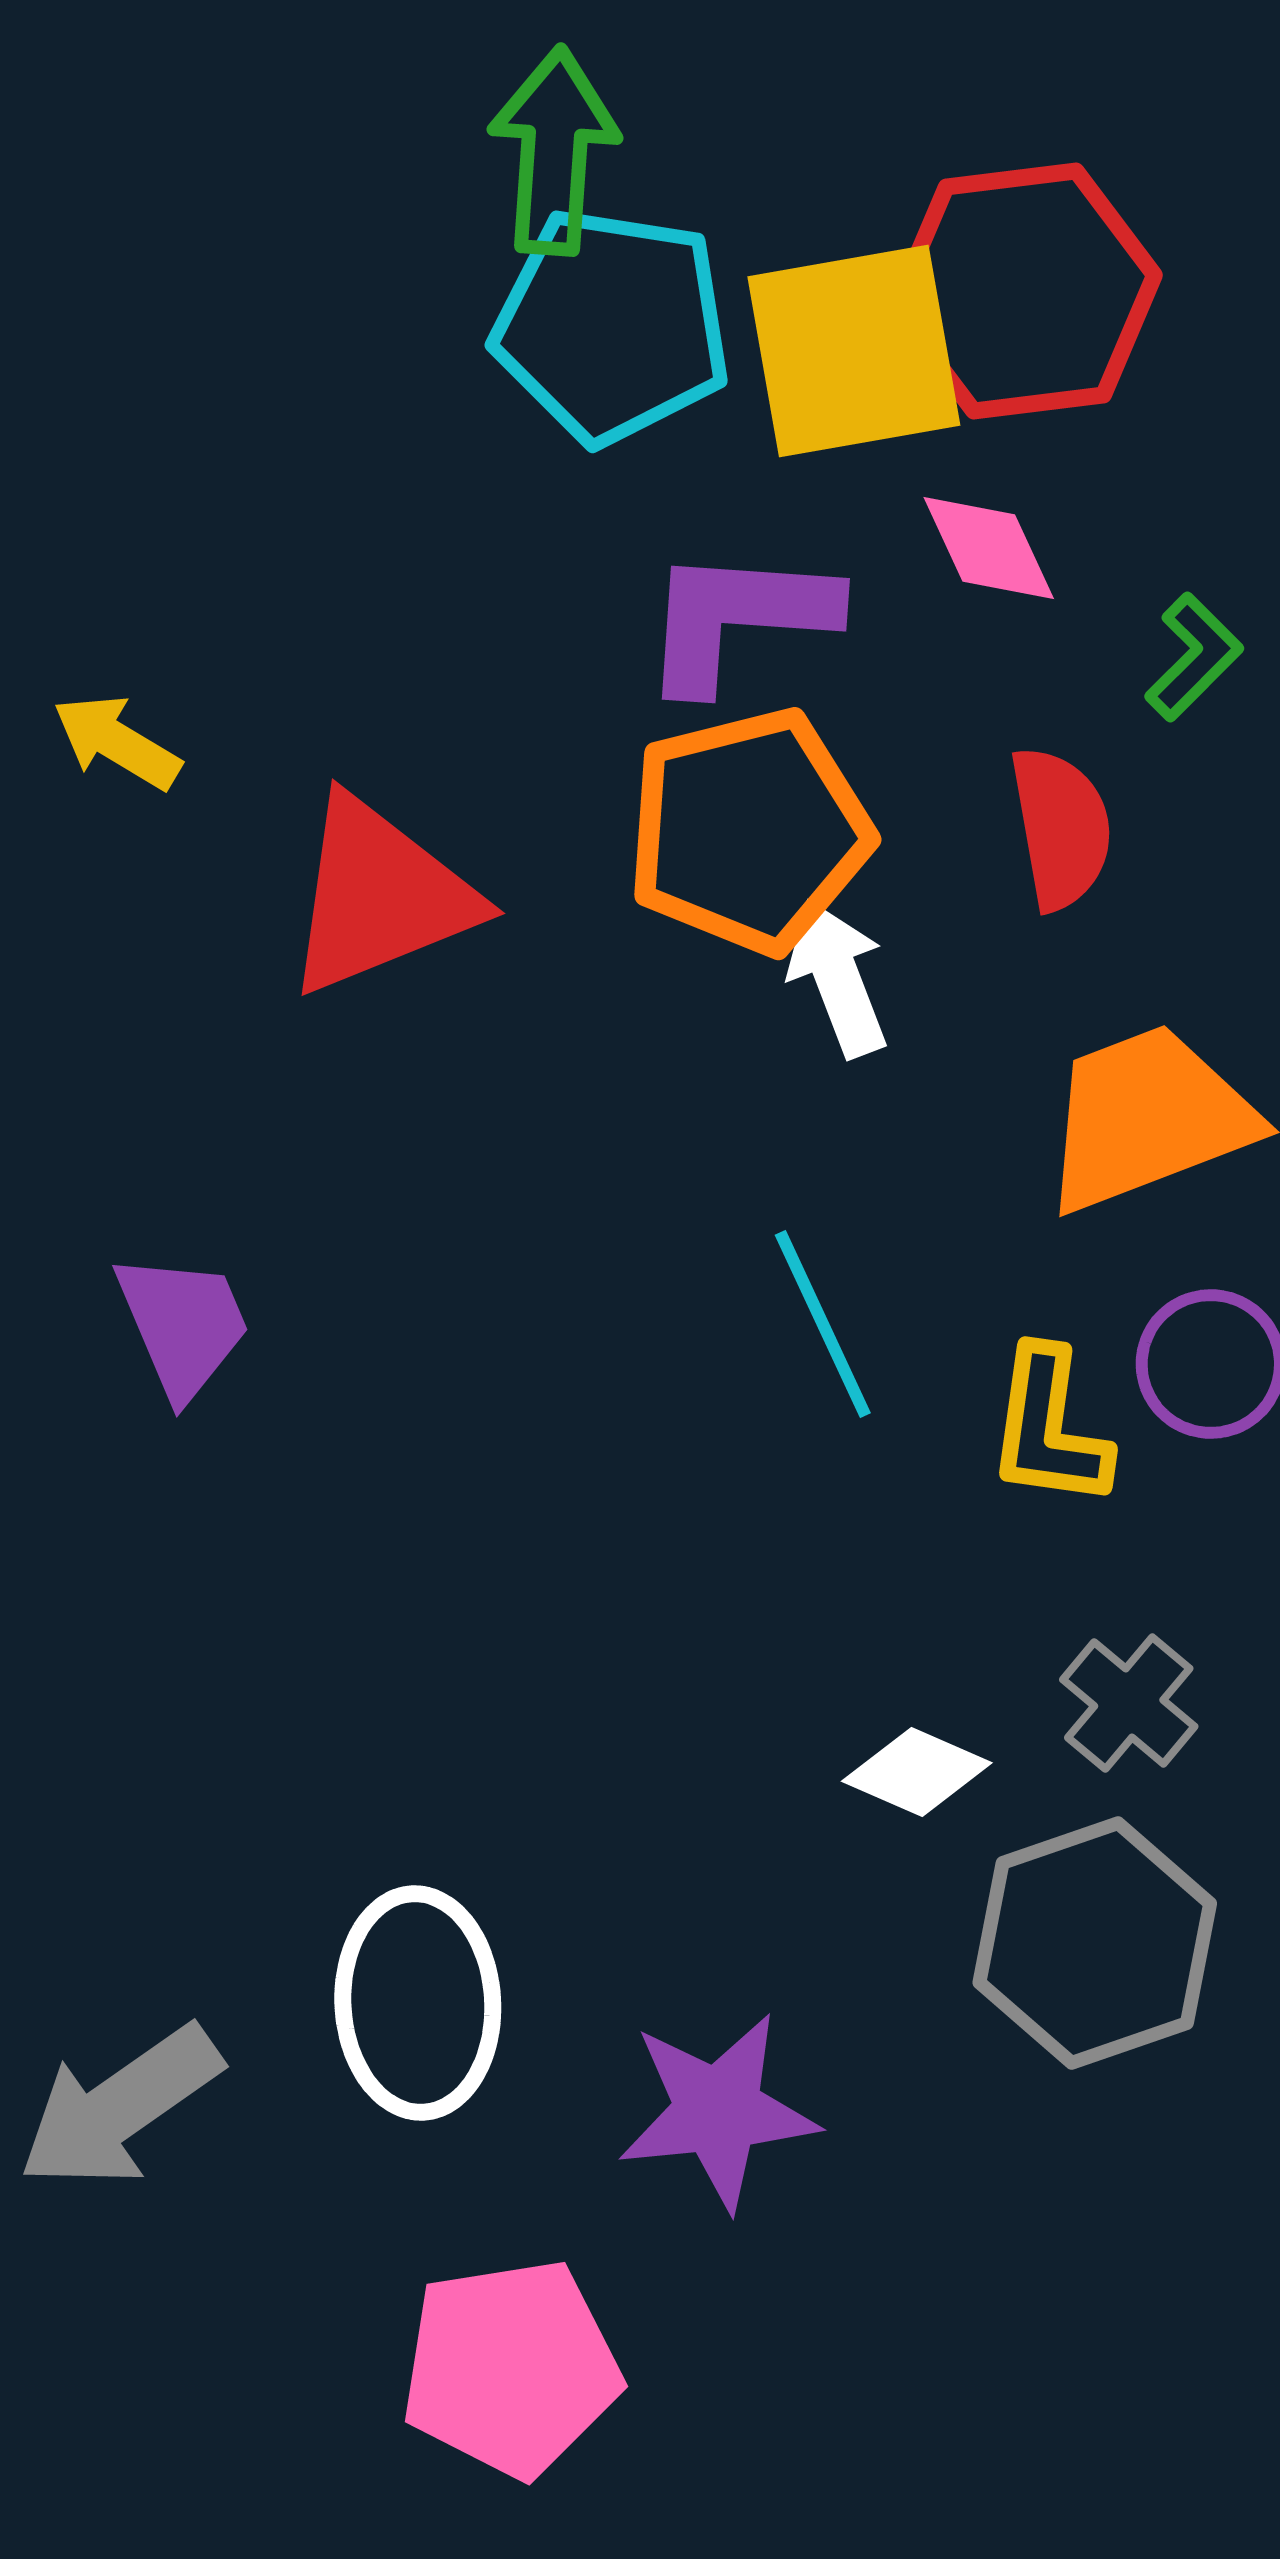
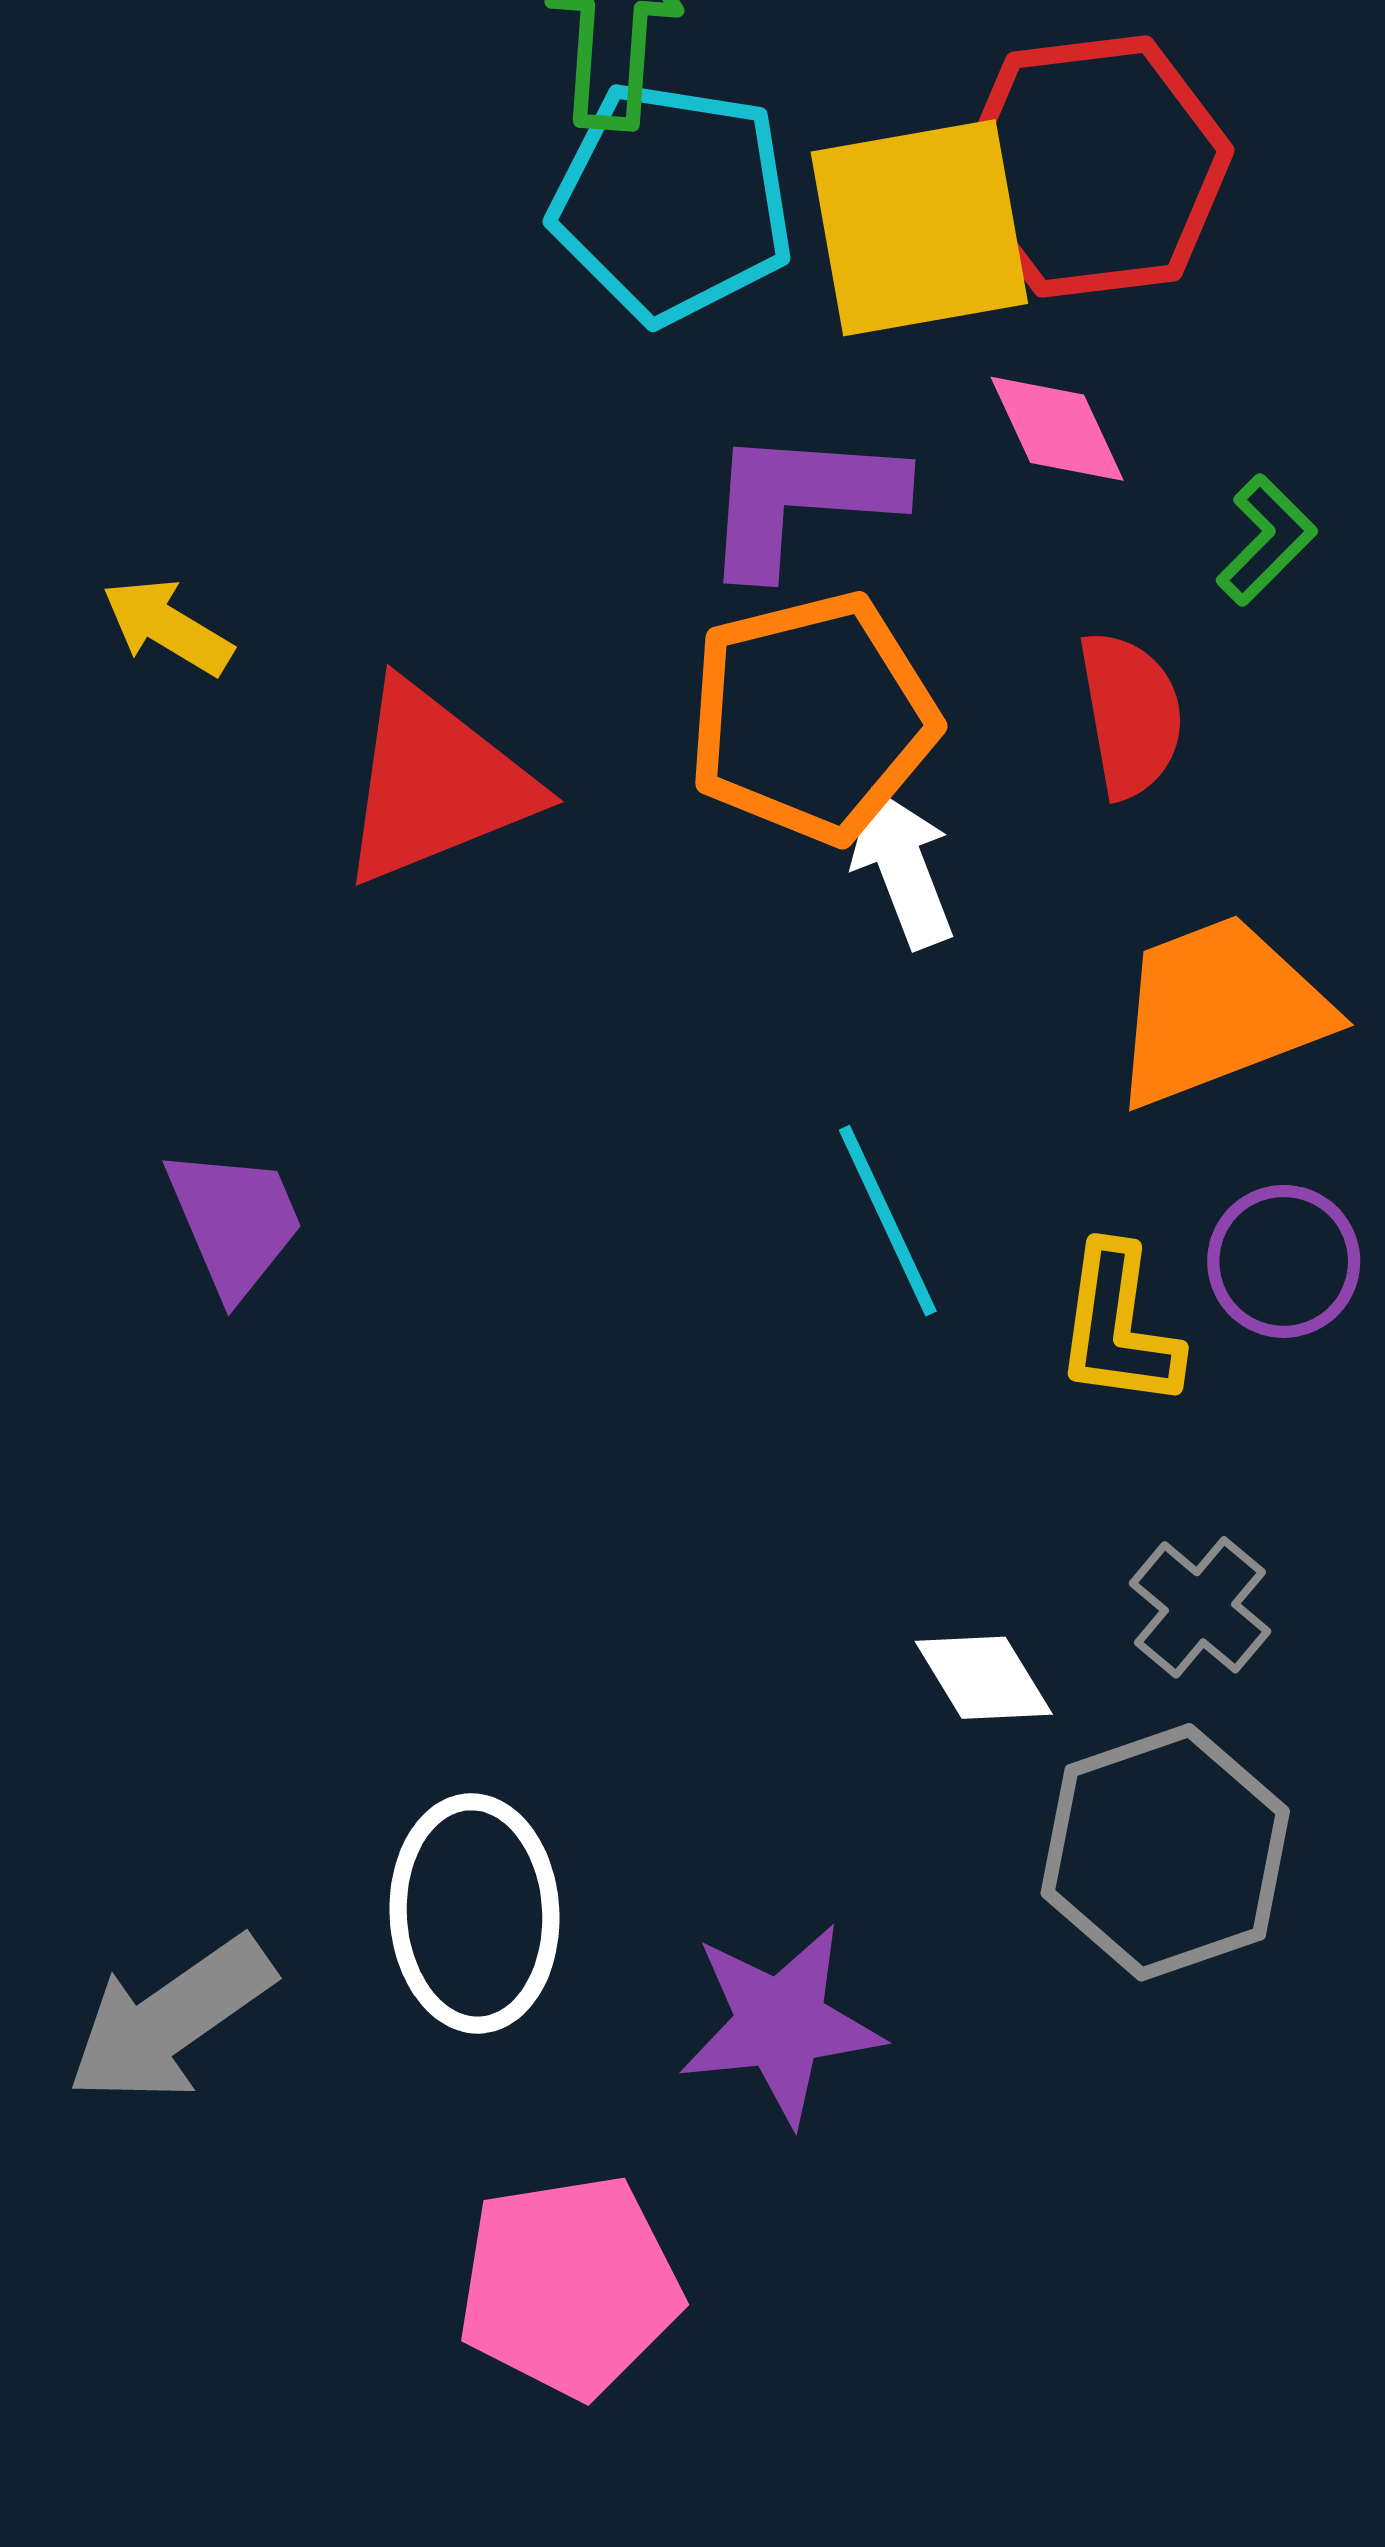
white diamond: (917, 1772) -> (984, 1678), turned 35

